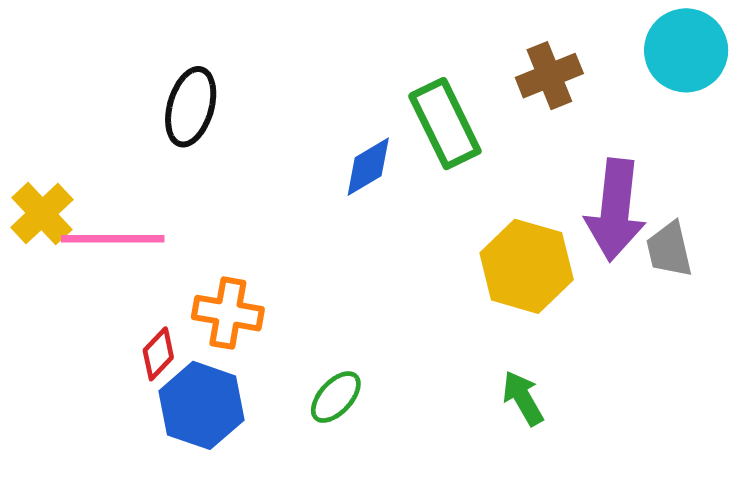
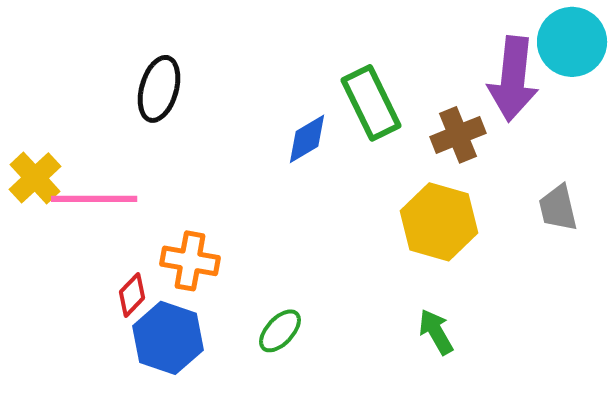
brown cross: (549, 76) -> (458, 135), moved
purple arrow: (615, 210) -> (513, 79), moved

